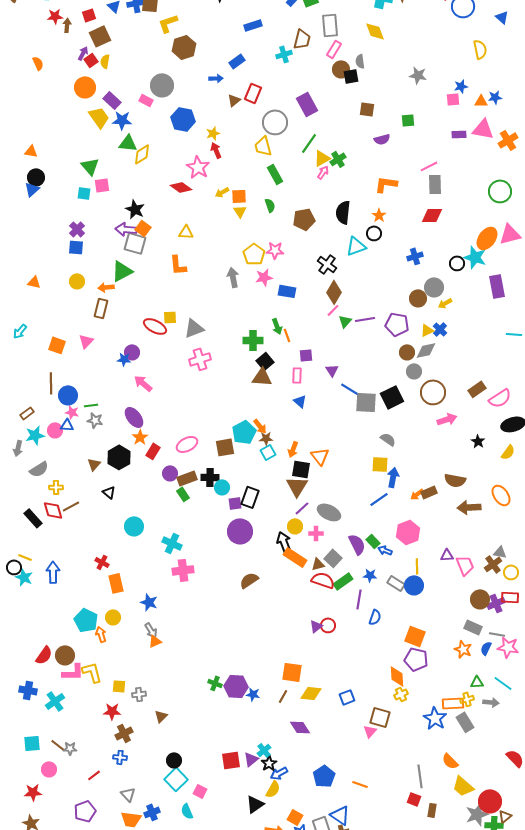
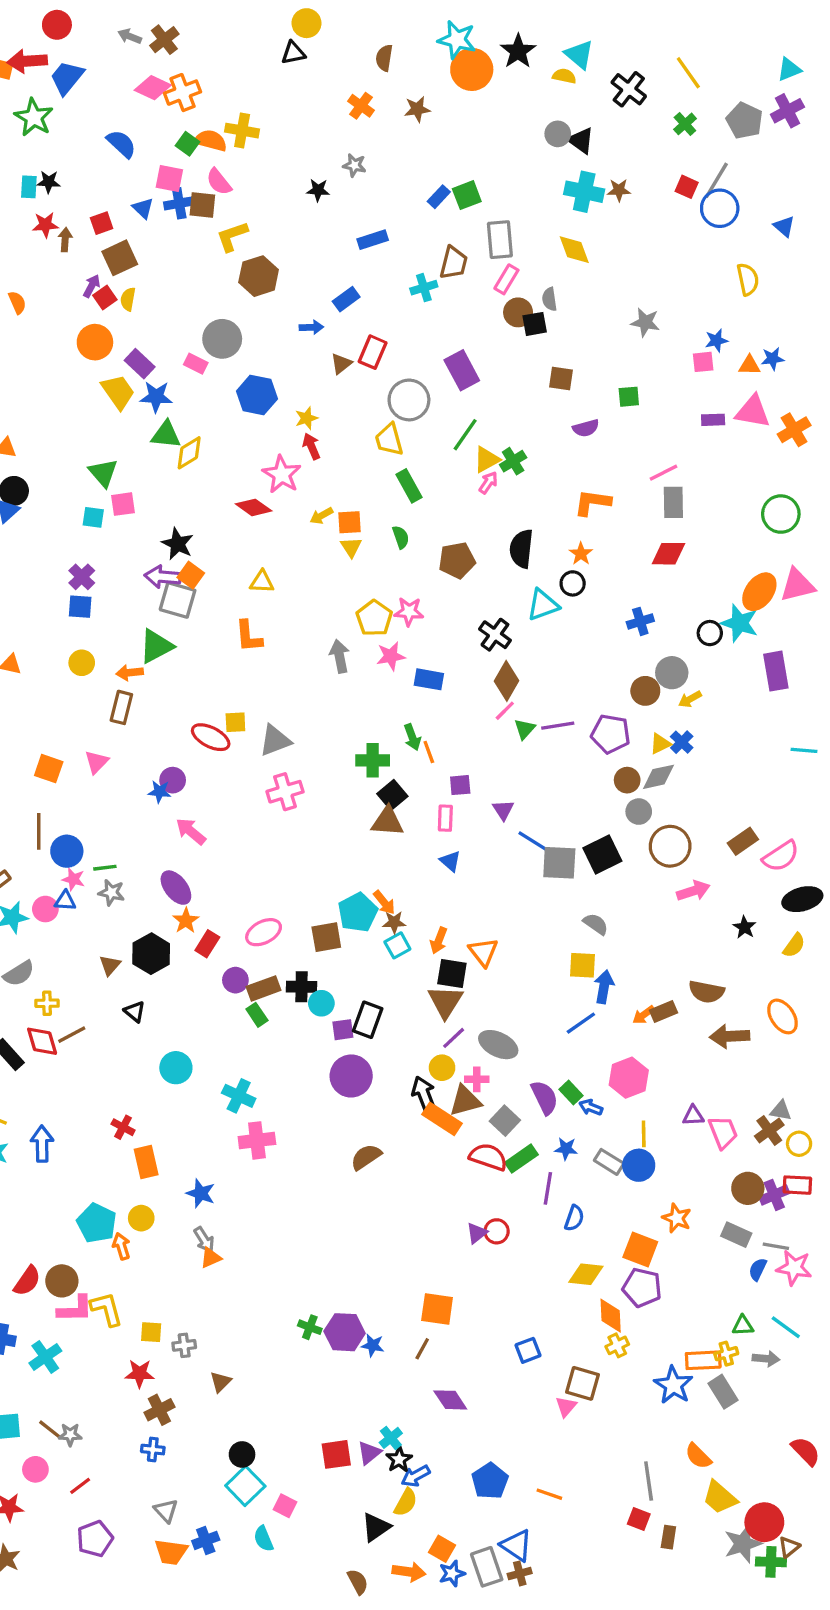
brown triangle: (318, 564) -> (465, 1101), moved, size x1.5
orange star: (463, 649) -> (677, 1218), moved
yellow diamond: (311, 693) -> (586, 1274), moved
red line: (94, 775) -> (80, 1486), moved

